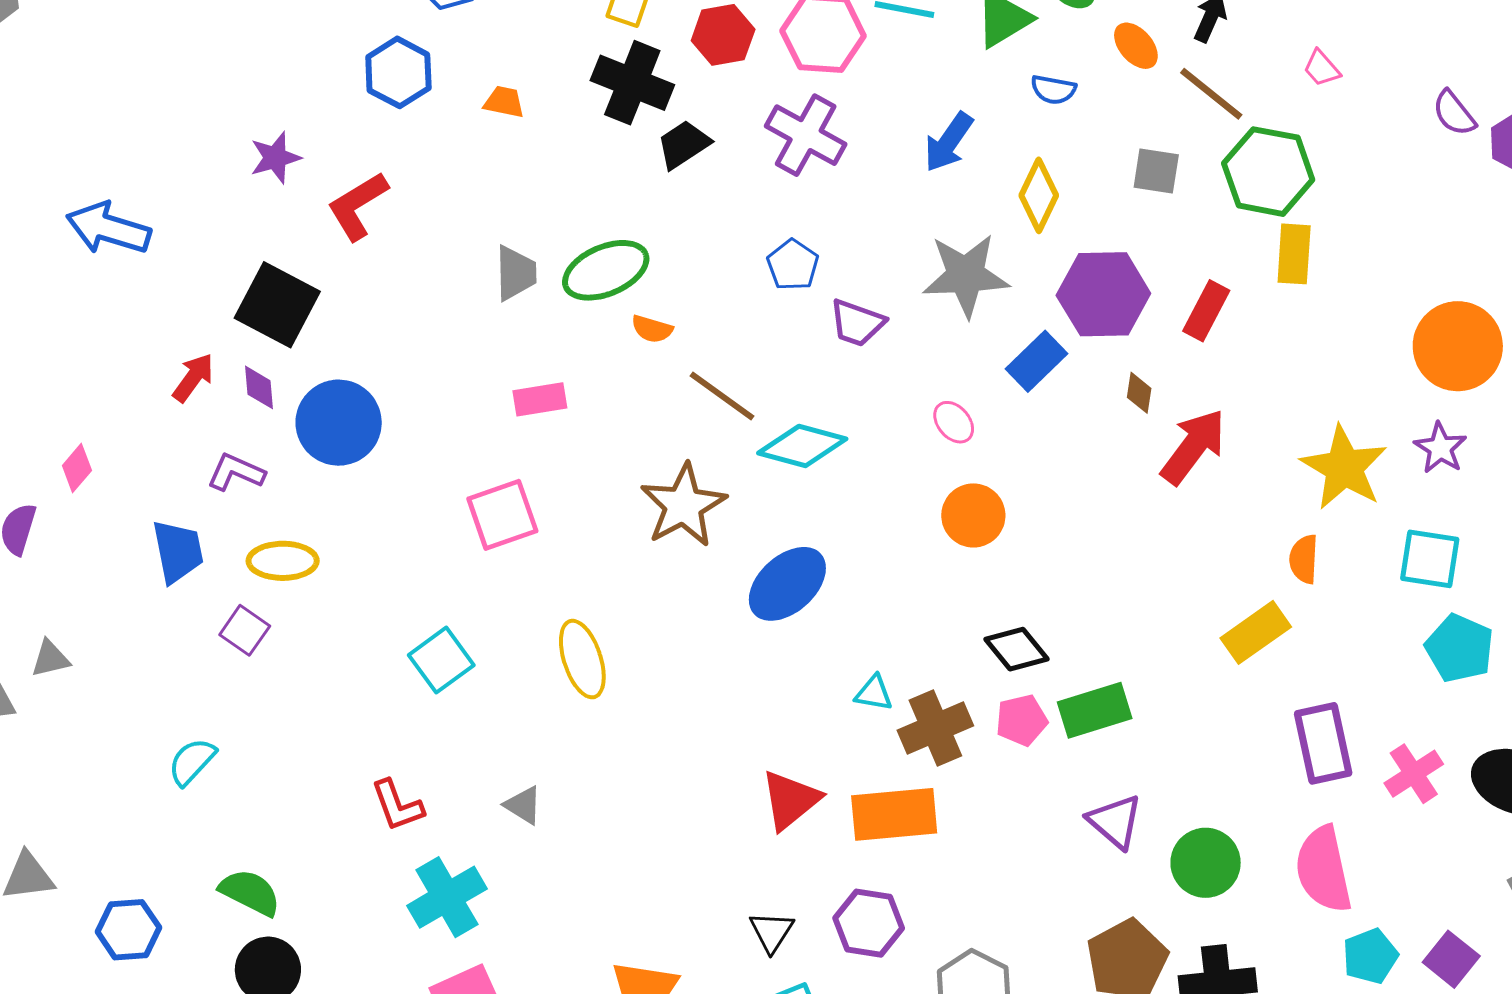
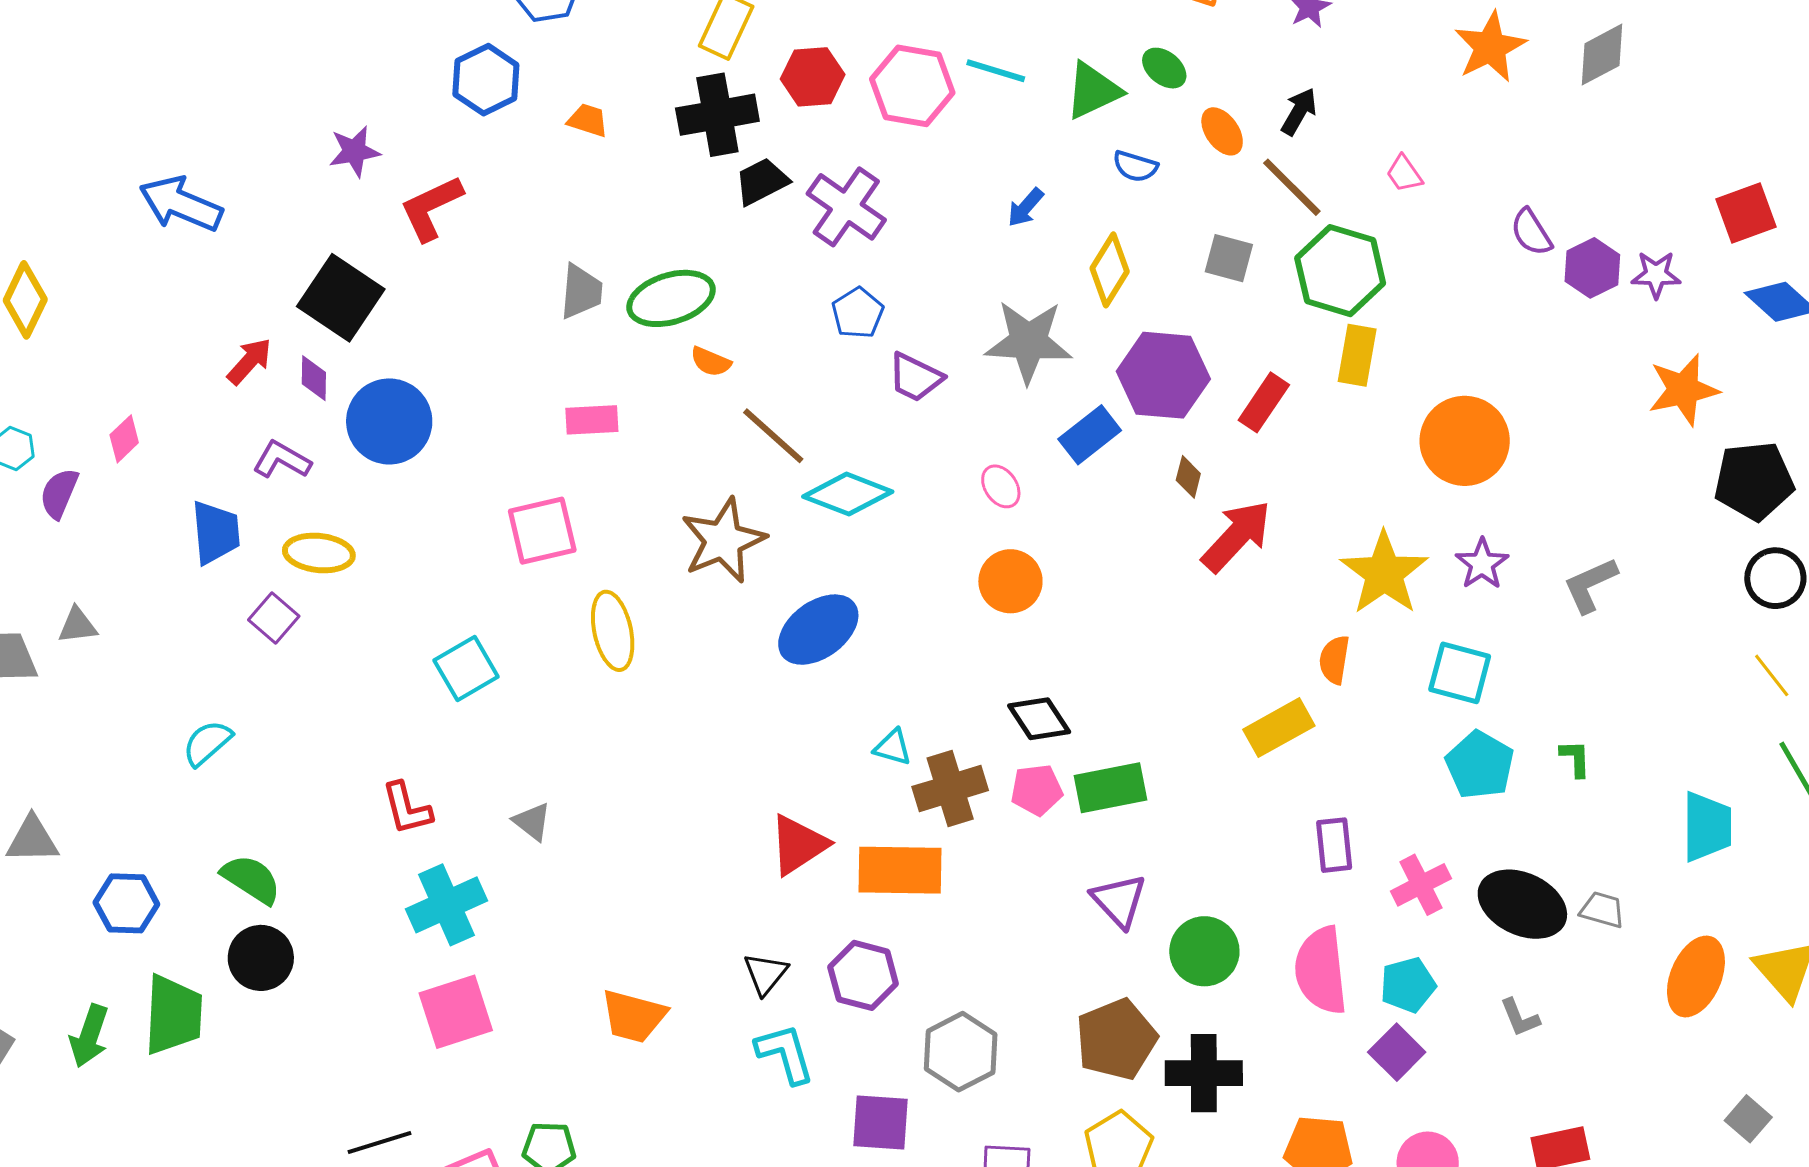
black cross: (632, 83) -> (717, 115), turned -38
purple cross: (806, 135) -> (846, 207), moved
blue arrow: (949, 142) -> (1026, 207), size x0.7
orange circle: (1458, 346) -> (1465, 441), moved
yellow ellipse: (582, 659) -> (613, 631), moved
purple rectangle: (1323, 743) -> (1334, 845), size x0.7
cyan pentagon: (1370, 956) -> (1408, 985), moved
purple square: (1451, 959) -> (1397, 1052), moved

